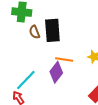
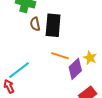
purple diamond: (56, 72) -> (75, 69), moved

